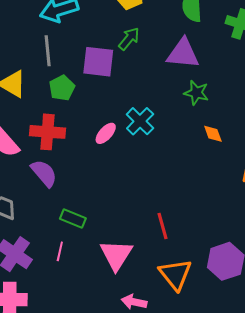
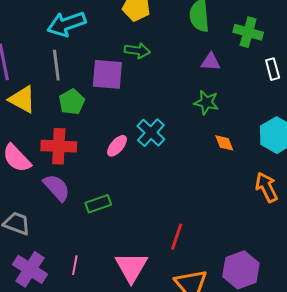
green arrow: (129, 39) -> (137, 51), turned 60
purple triangle: (183, 53) -> (211, 62), moved, size x0.6
green rectangle: (73, 219) -> (98, 204), moved, turned -40
red line: (162, 226) -> (177, 237), turned 36

